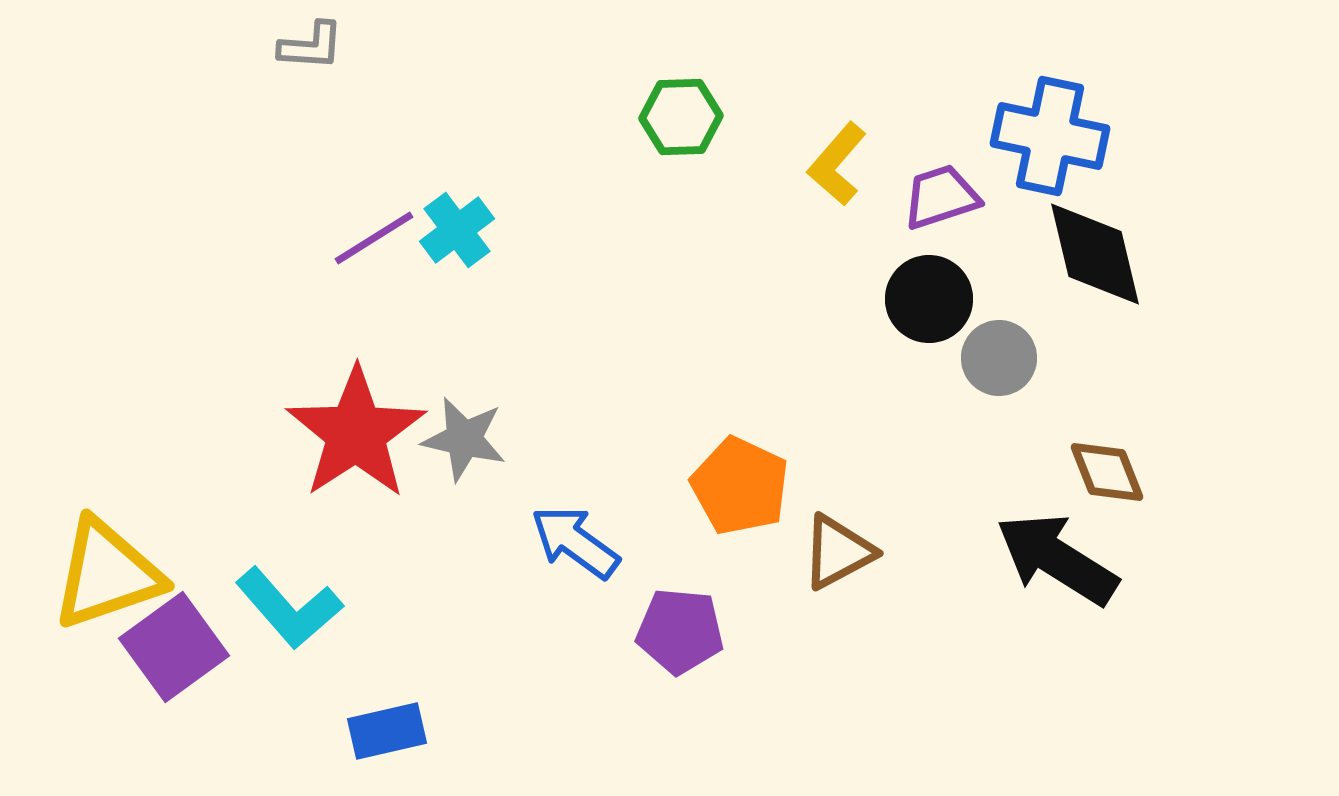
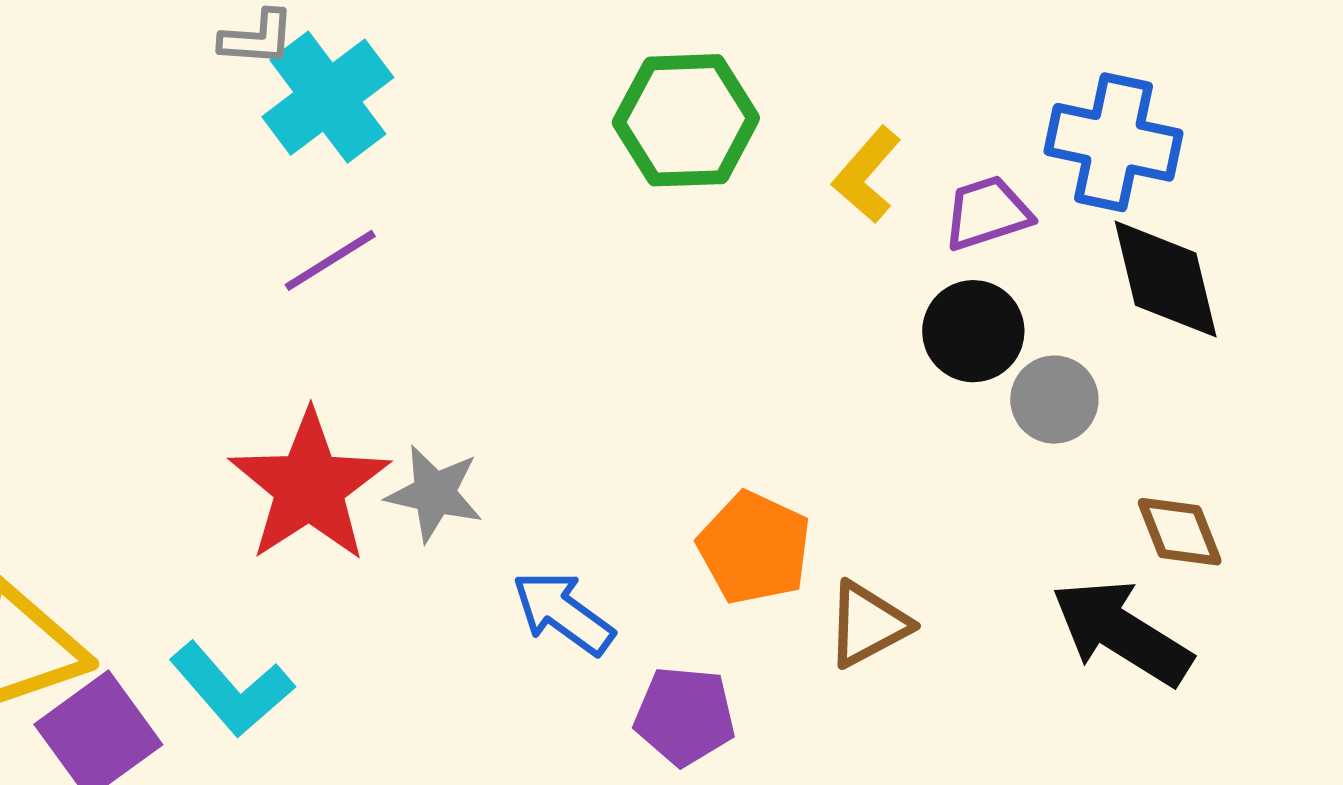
green hexagon: (681, 117) -> (686, 120), size x1.5
cyan cross: (457, 230) -> (328, 97), moved, size x1.5

